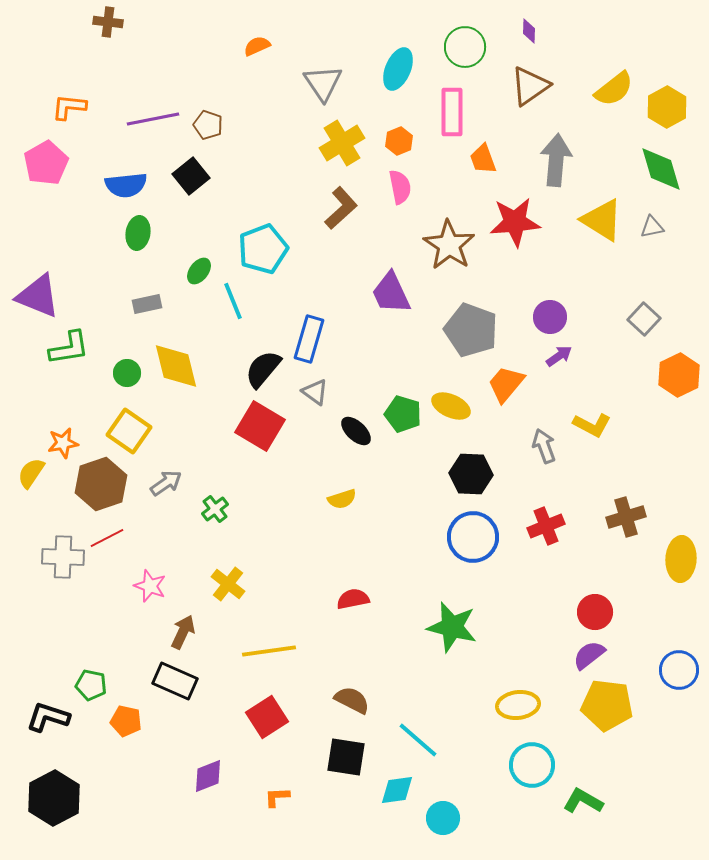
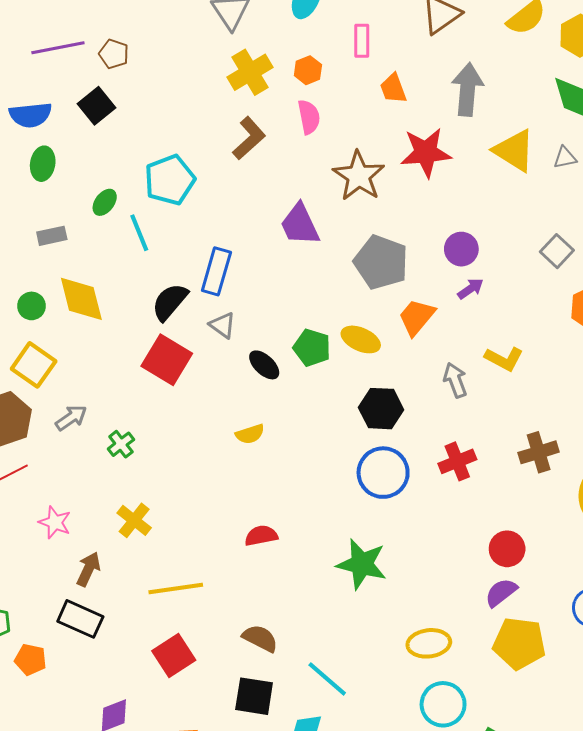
pink rectangle: (452, 112) -> (362, 41), size x0.7

